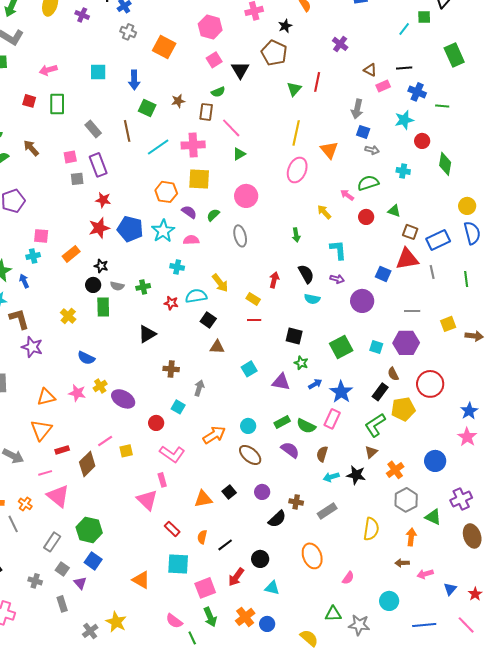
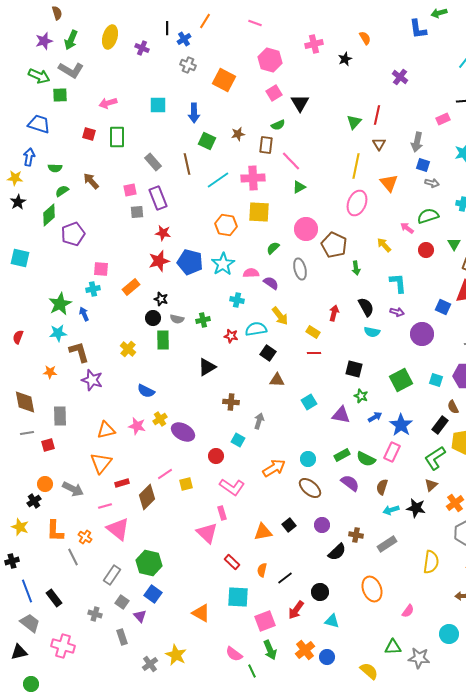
brown pentagon: (274, 53) -> (334, 245), moved
brown triangle: (370, 70) -> (379, 144), moved, turned 32
green triangle: (394, 211) -> (454, 244), turned 40
purple semicircle: (189, 212) -> (271, 283), moved

